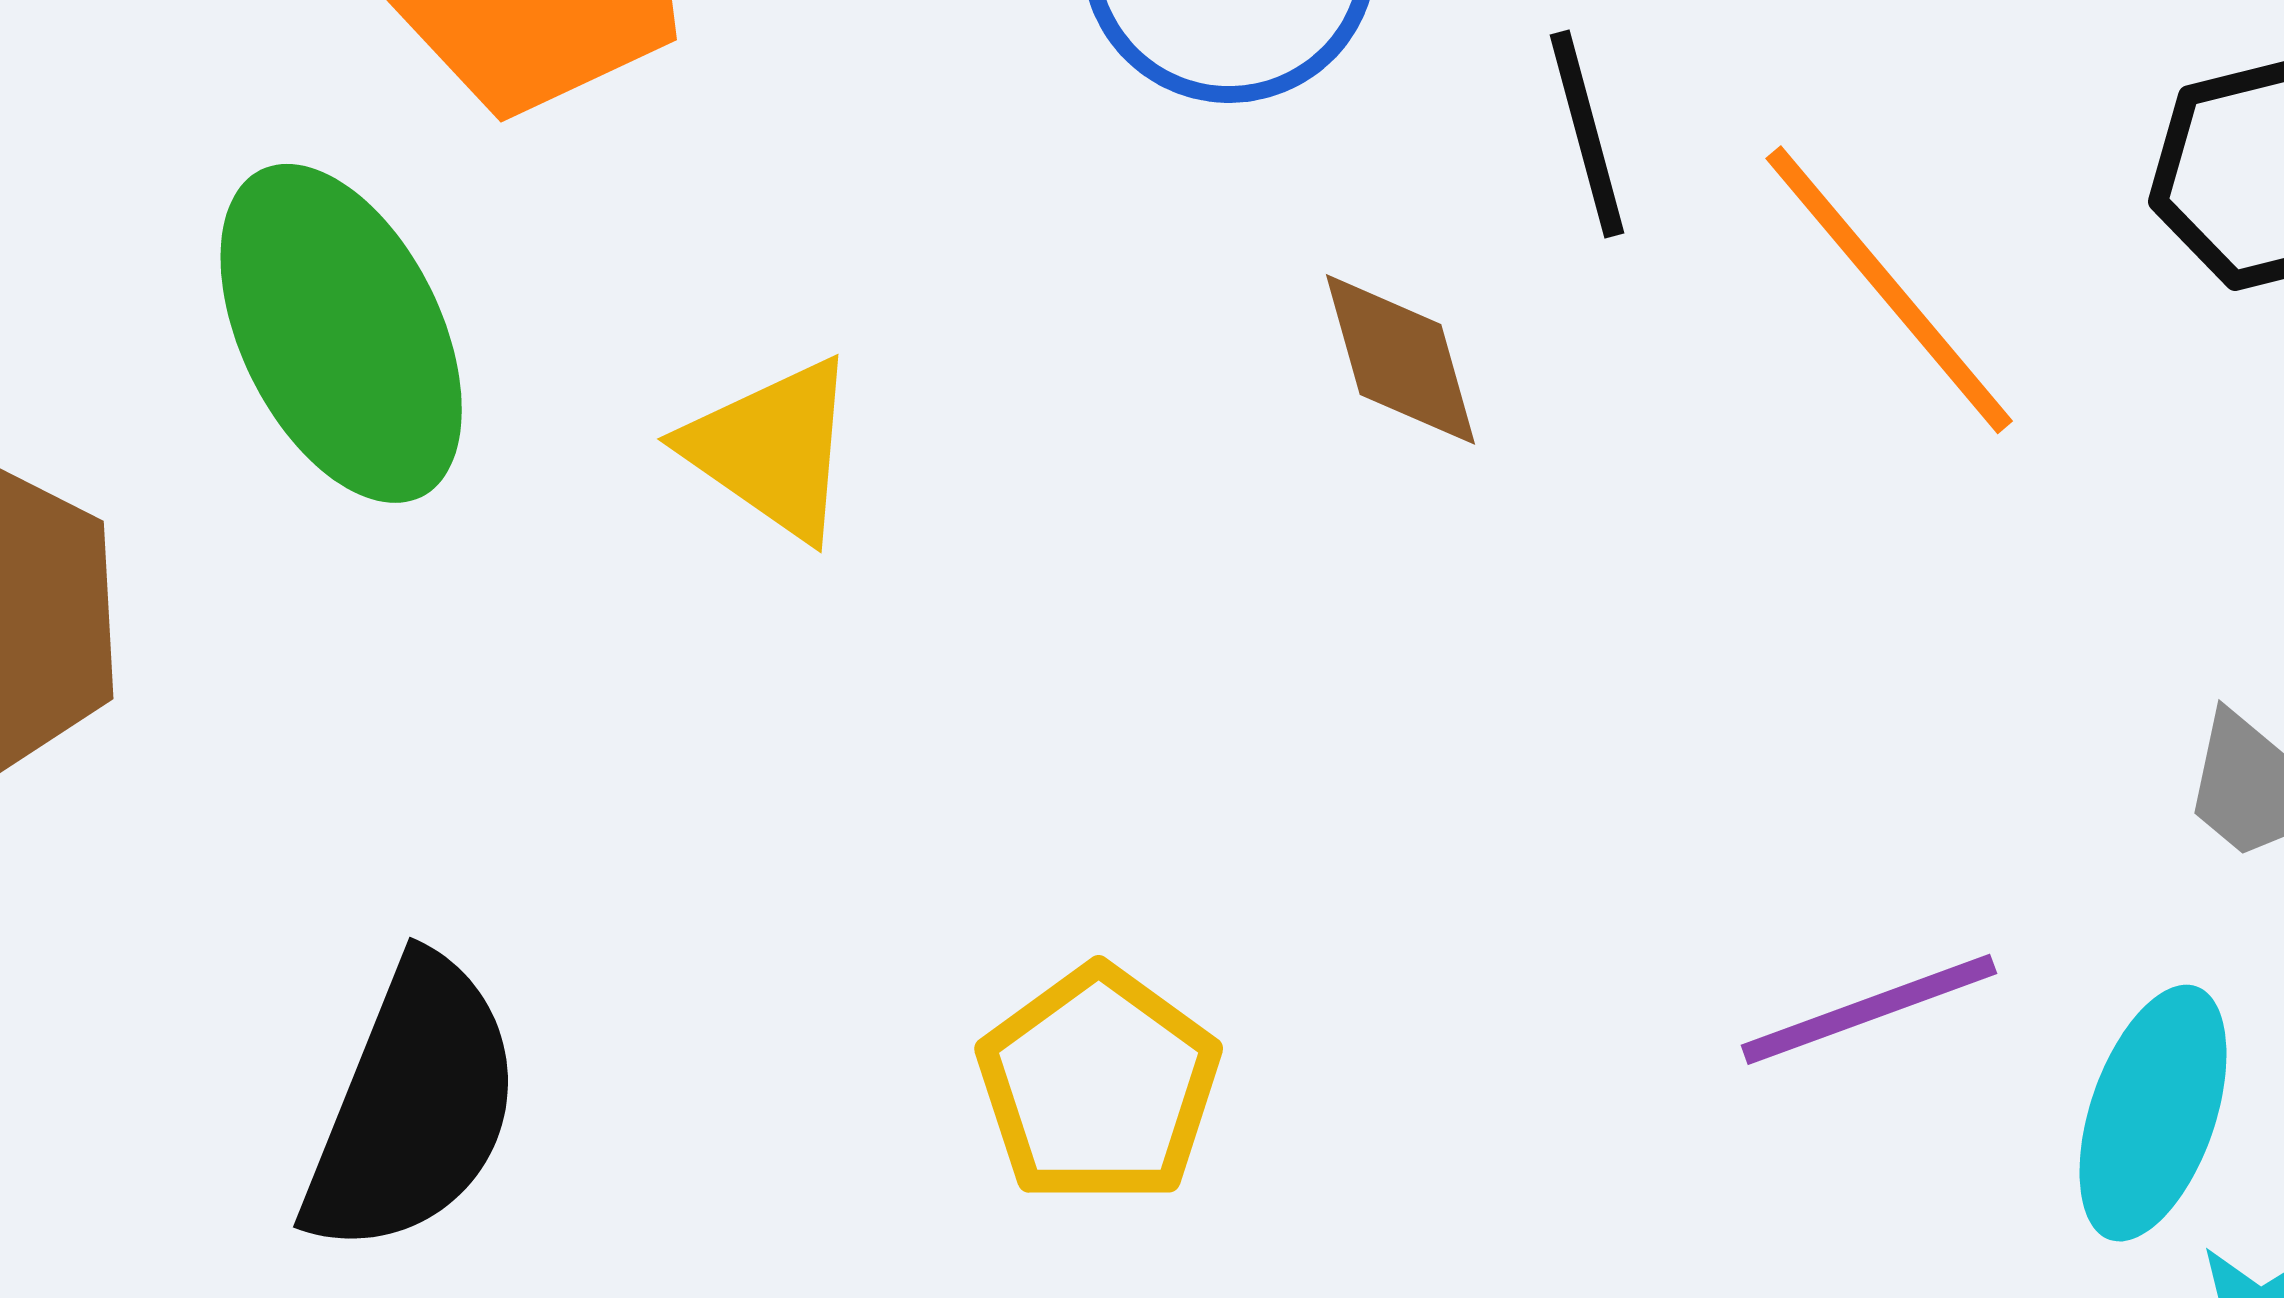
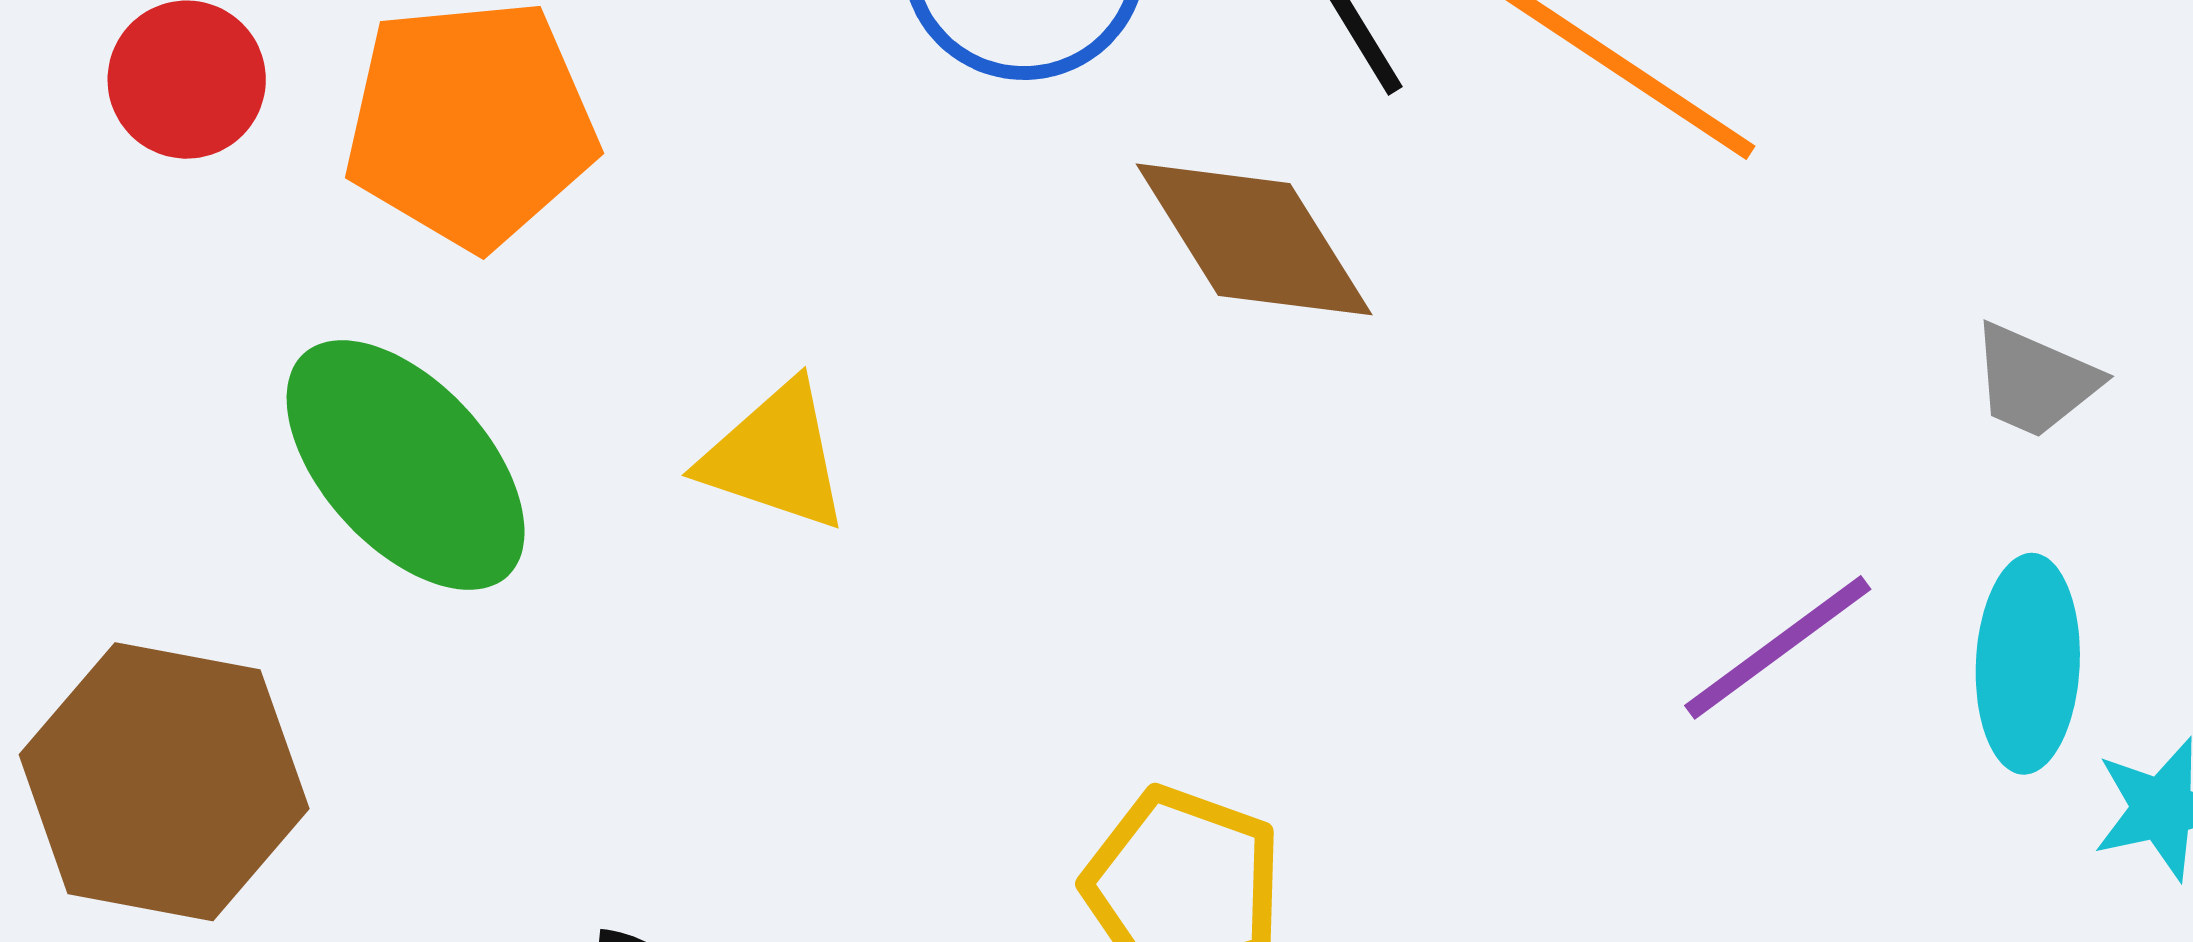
brown diamond: (1400, 359) -> (1254, 239), size x1.5

